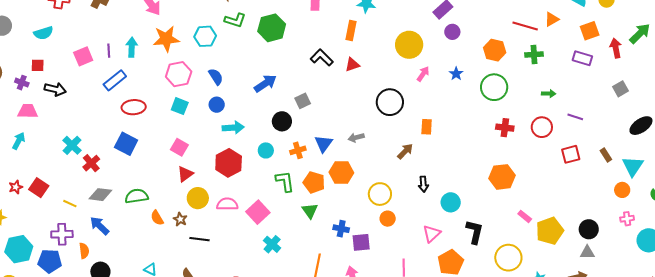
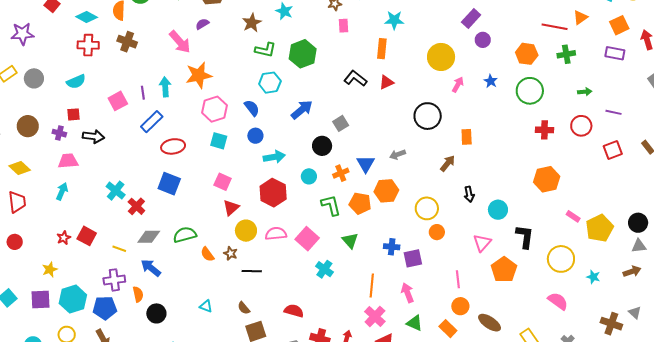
cyan hexagon: (205, 36) -> (270, 83), moved
green triangle: (310, 211) -> (350, 241), moved

